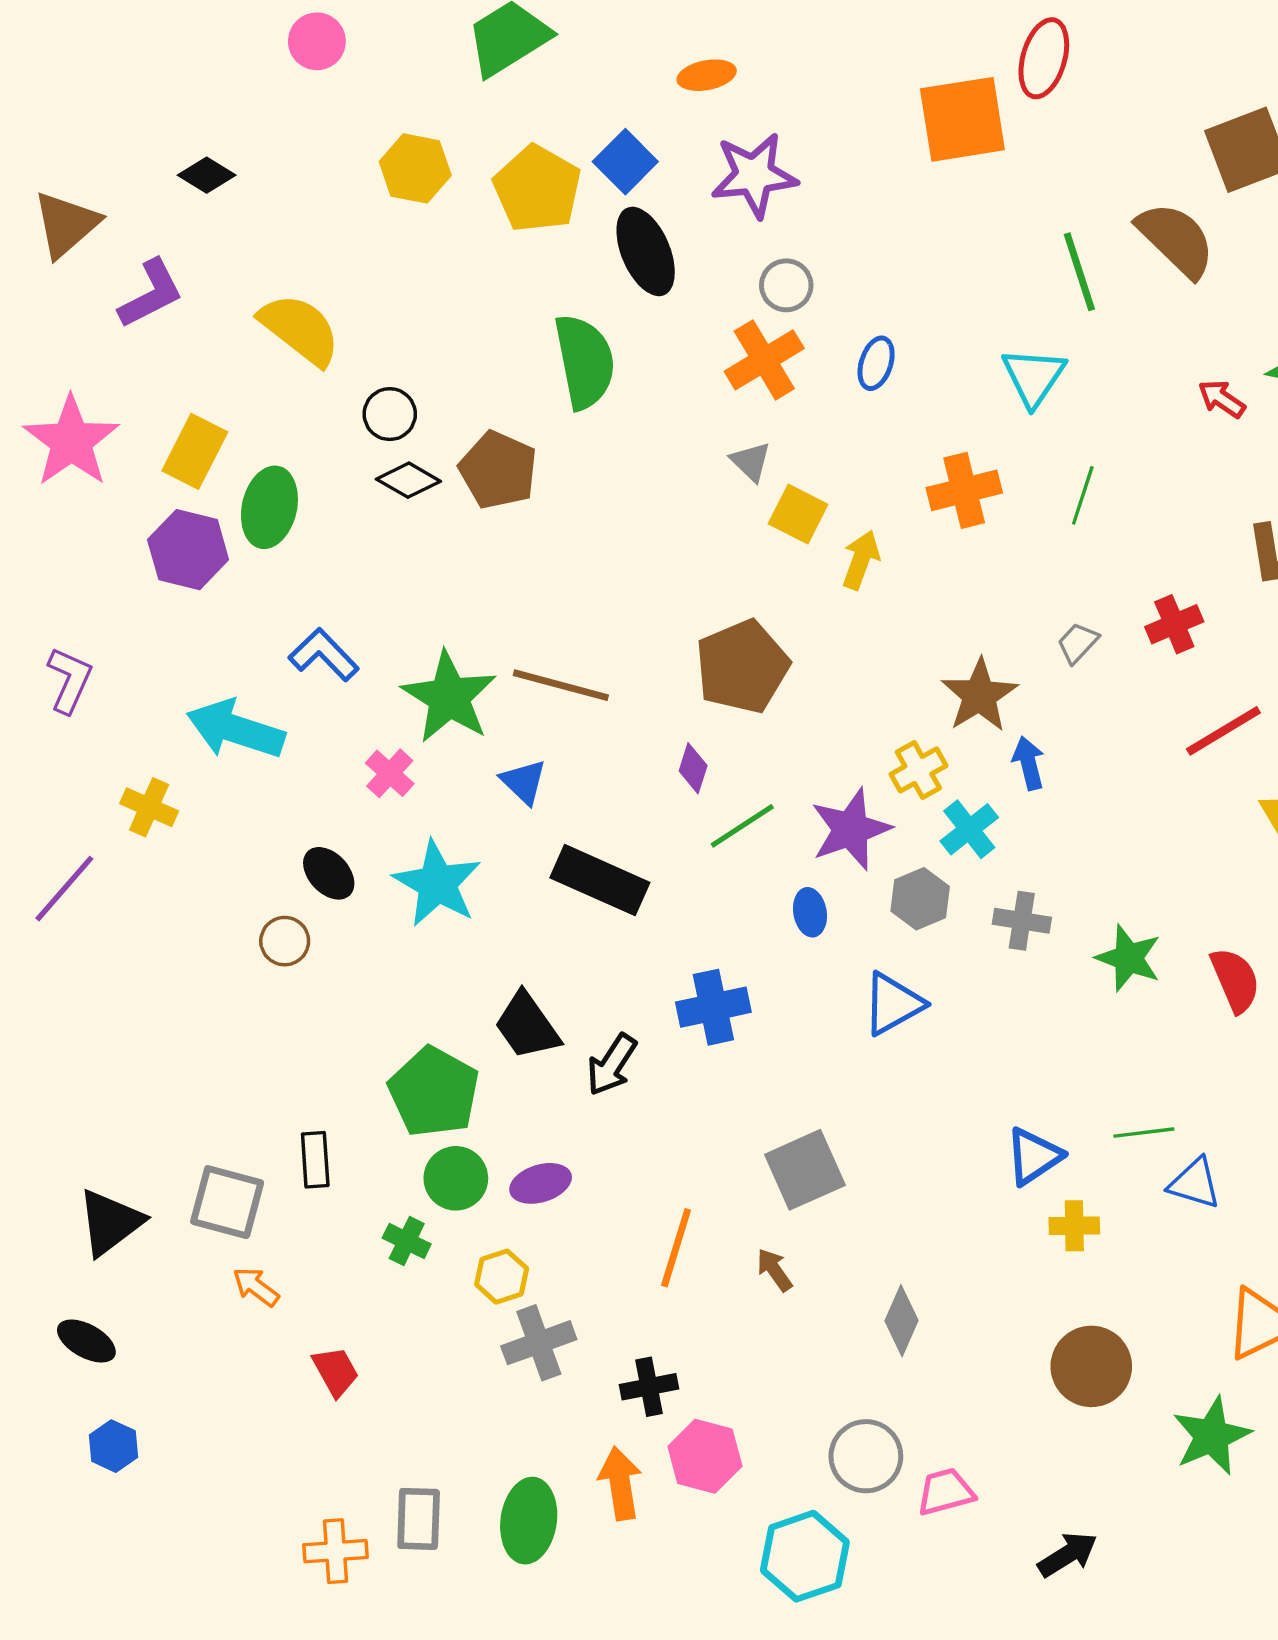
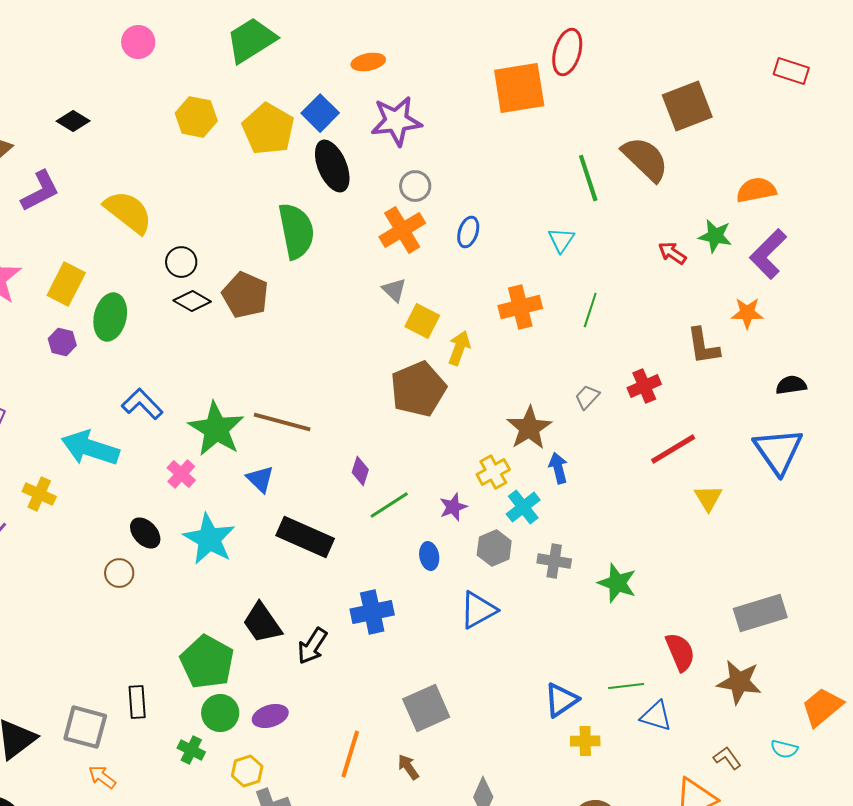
cyan triangle: (1034, 377) -> (561, 240), size x0.7
purple hexagon: (188, 550) -> (62, 342), size x0.6
brown pentagon: (742, 667) -> (418, 389), moved
purple star: (851, 829) -> (453, 507), size x0.6
red semicircle: (1235, 980) -> (680, 652), moved

